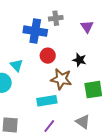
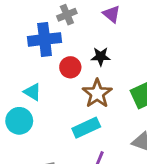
black star: (79, 60) -> (101, 56), moved
brown star: (61, 79) -> (97, 93), turned -30

